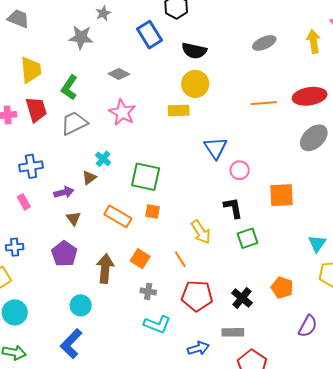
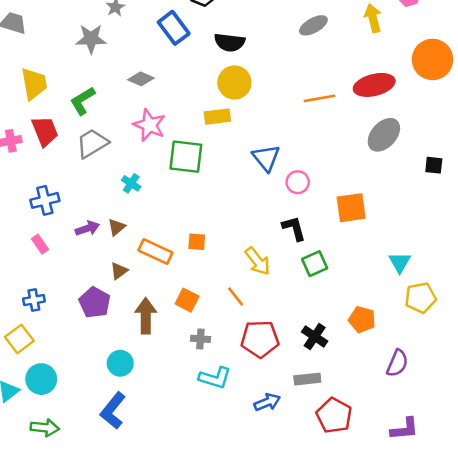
green L-shape: (69, 87) -> (83, 101), turned 30
green square: (146, 177) -> (186, 157), moved
brown triangle: (89, 178) -> (117, 227), moved
brown triangle: (74, 218) -> (119, 271), moved, turned 35

